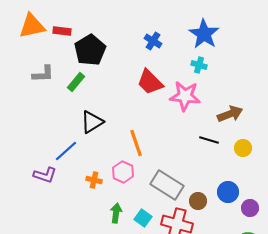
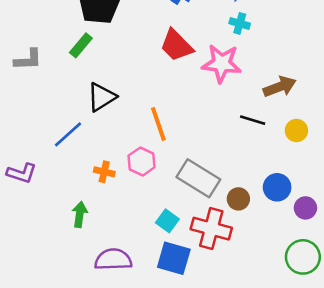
gray L-shape: (43, 74) -> (28, 60), moved
purple L-shape: (45, 175) -> (22, 173), moved
green arrow: (116, 213) -> (80, 214), moved

